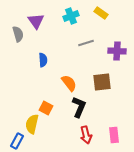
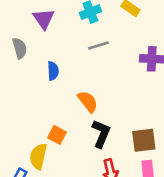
gray semicircle: (18, 34) -> (20, 48), moved
gray line: (86, 43) -> (98, 45), moved
brown square: (102, 82) -> (144, 140), moved

